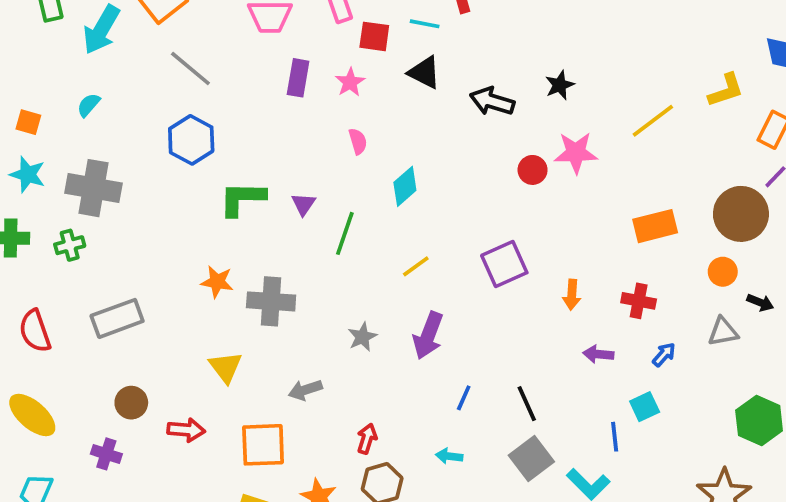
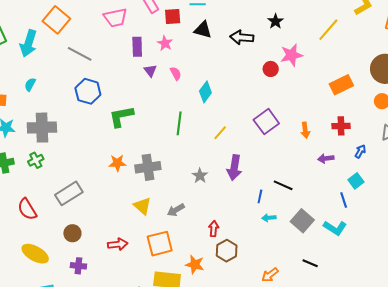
purple triangle: (303, 204) -> (150, 71), moved
yellow triangle: (226, 367) -> (142, 206), moved
brown circle: (131, 403) -> (72, 233), moved
black line: (527, 404) -> (283, 185), moved, turned -30
cyan arrow: (449, 456) -> (269, 218), moved

